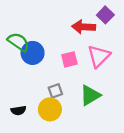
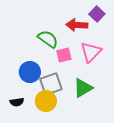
green semicircle: (18, 42) -> (48, 39), moved
blue circle: (33, 53) -> (30, 72), moved
gray square: (55, 91) -> (51, 84), size x1.6

